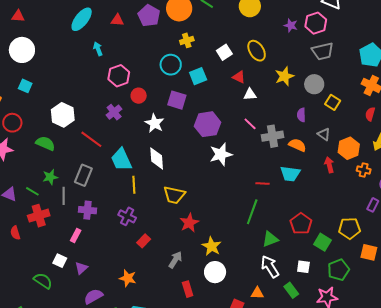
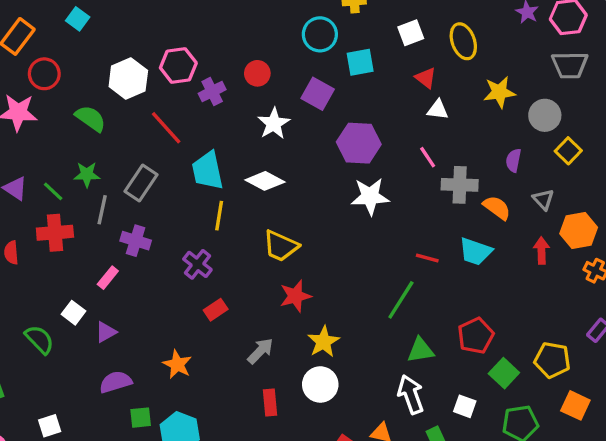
pink hexagon: (119, 76) -> (178, 65), moved
white diamond: (157, 158) -> (265, 181), turned -70

